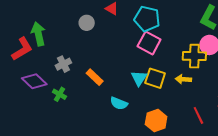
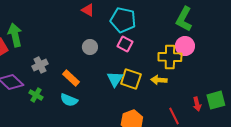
gray circle: (87, 23) -> (90, 47), moved
pink square: (149, 43) -> (125, 44), size x0.7
cyan semicircle: (119, 103) -> (69, 100), moved

